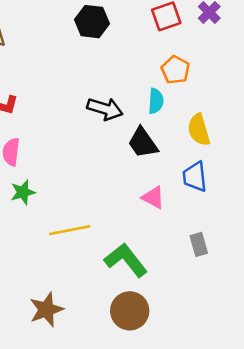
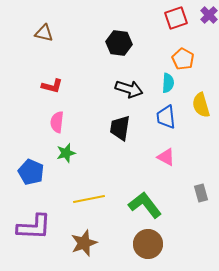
black hexagon: (92, 22) -> (119, 43), moved
black trapezoid: (143, 143) -> (120, 128), moved, turned 44
blue trapezoid: (195, 177) -> (166, 117), moved
yellow line: (70, 230) -> (89, 199), moved

